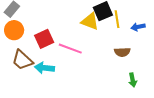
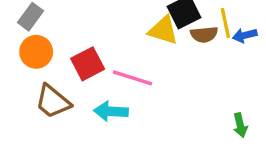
yellow line: (117, 19) -> (225, 23), moved
brown semicircle: (122, 52) -> (204, 34), moved
cyan arrow: (44, 68) -> (111, 111), moved

